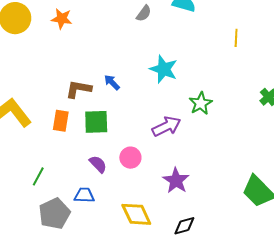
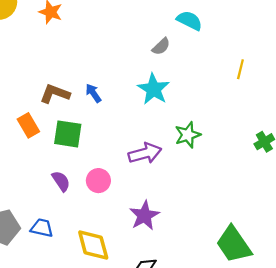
gray semicircle: (144, 13) -> (161, 46), moved
orange rectangle: (61, 121) -> (28, 125), turned -50
blue trapezoid: (84, 195) -> (42, 228), moved

